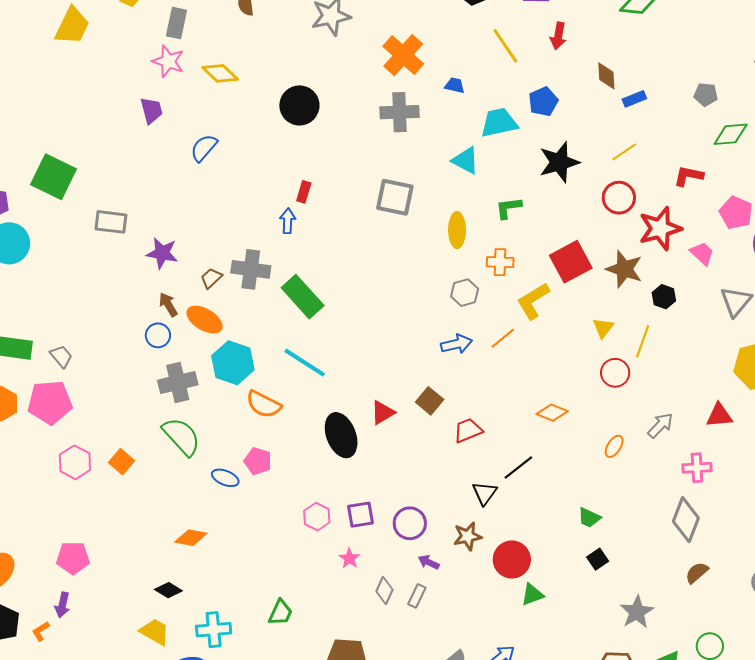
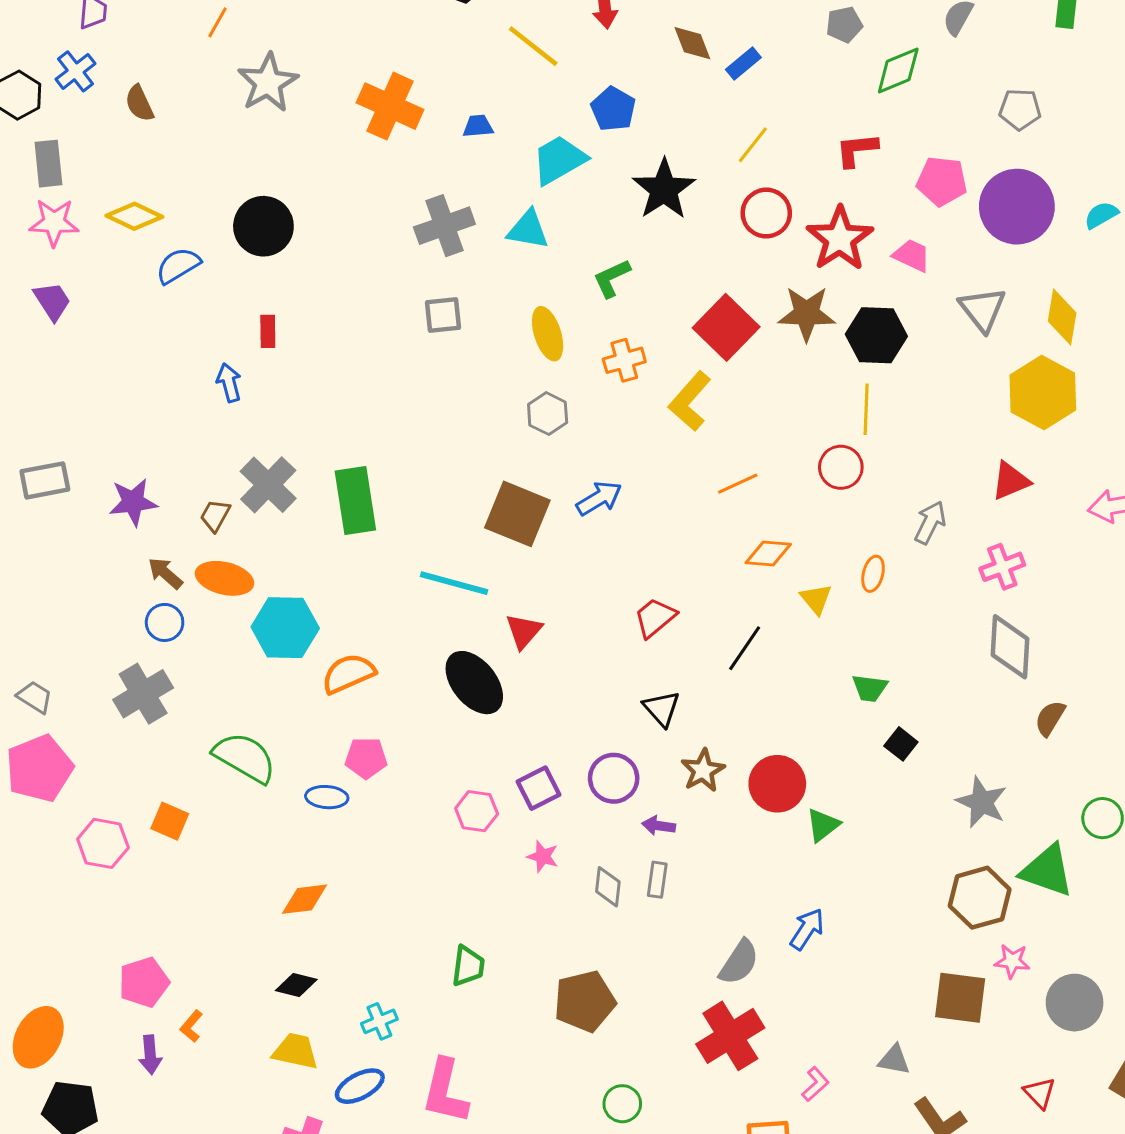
gray cross: (399, 112) -> (444, 226), moved
blue semicircle: (204, 148) -> (178, 266), moved, turned 36
red rectangle: (304, 192) -> (268, 331), moved
gray square: (395, 197) -> (443, 315), size x0.7
blue arrow: (288, 221) -> (229, 383), moved
gray cross: (251, 269) -> (268, 485), turned -36
gray hexagon: (465, 293) -> (548, 414), moved
green rectangle: (303, 297) -> (355, 500), turned 51
black hexagon: (664, 297) -> (876, 335), size x1.6
yellow triangle: (603, 328) -> (816, 599), moved
orange line: (503, 338) -> (738, 484), moved, turned 32
cyan line: (305, 363) -> (454, 583), moved
gray cross: (178, 383) -> (143, 694), moved
brown square: (430, 401) -> (517, 514), moved, size x1.6
orange semicircle: (264, 404) -> (348, 674), turned 147
black triangle: (485, 493) -> (661, 709), moved
cyan cross: (214, 630) -> (379, 1021), size x0.7
orange L-shape: (41, 631) -> (191, 1026), moved

